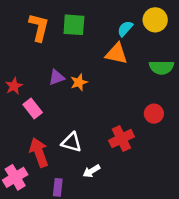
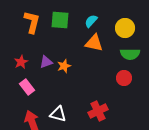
yellow circle: (155, 20) -> (125, 28), moved
cyan semicircle: (125, 29) -> (91, 21), moved
red star: (14, 86) -> (21, 62), moved
red circle: (154, 114) -> (124, 78), moved

